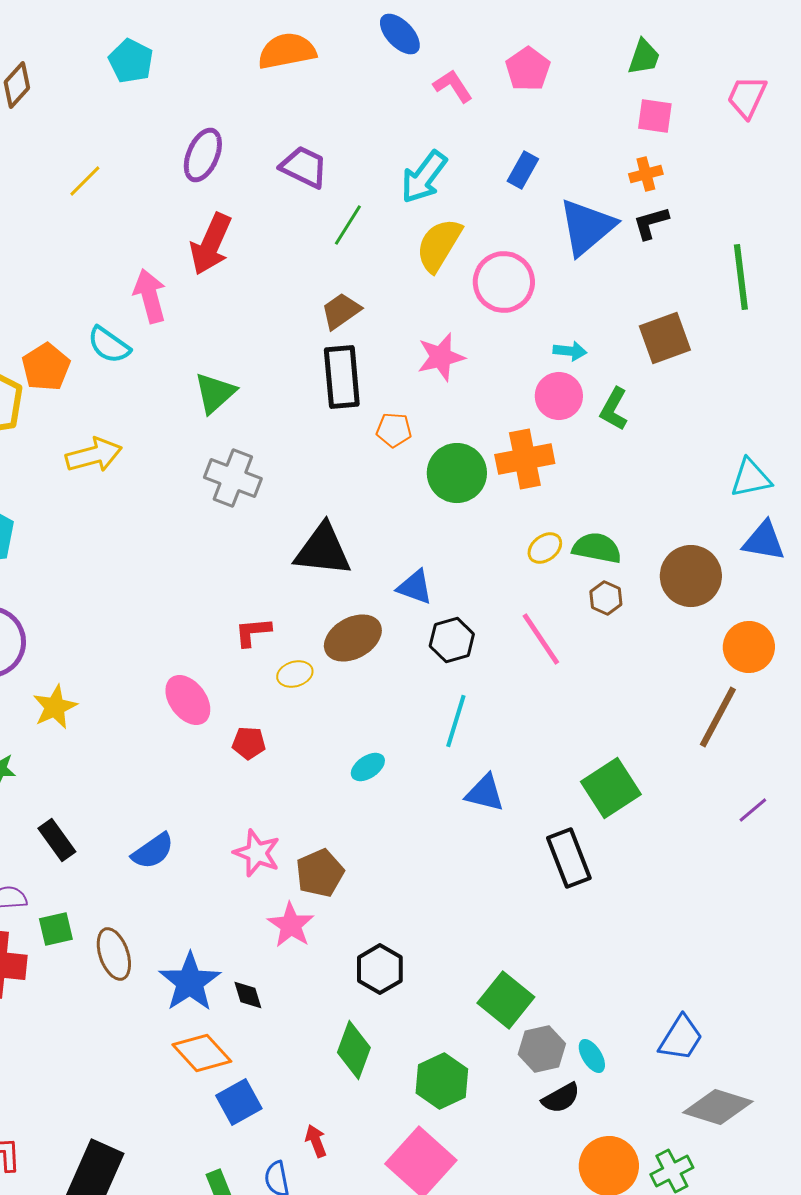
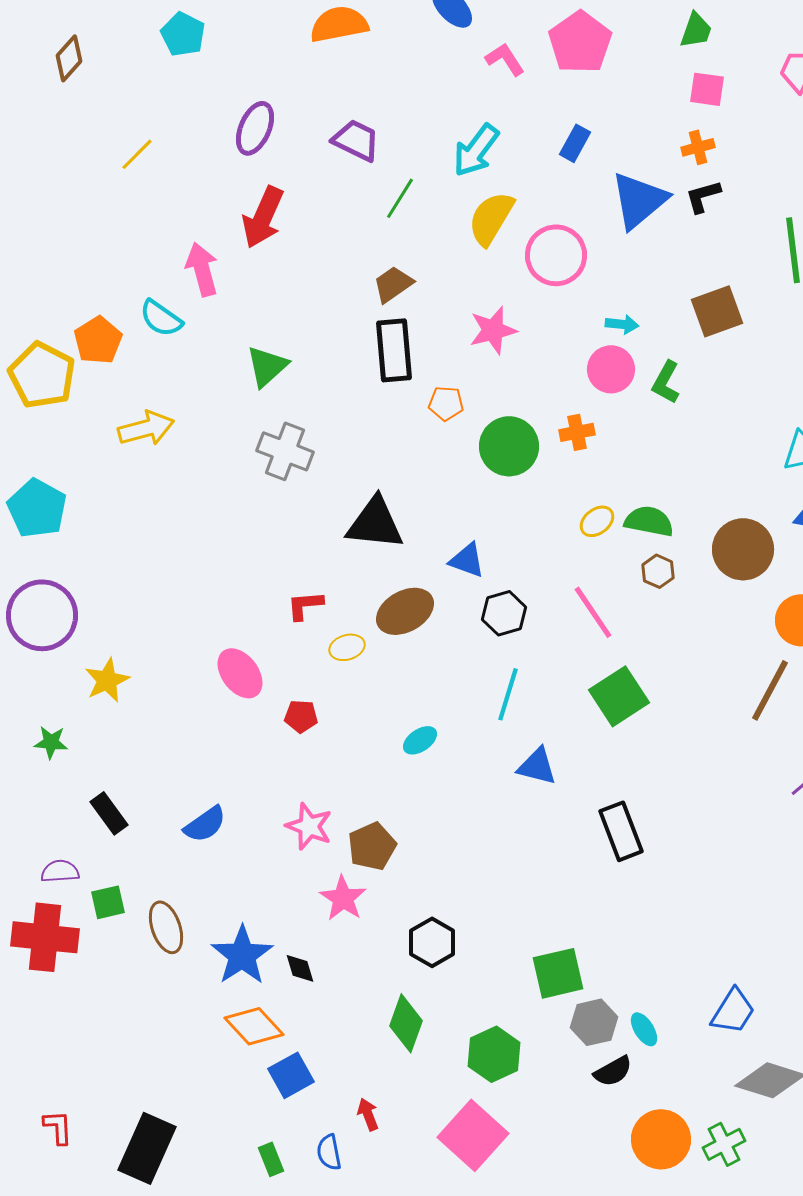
pink pentagon: (528, 69) -> (580, 42), size x1.4
orange cross: (525, 459) -> (577, 432), size x0.6
green square: (611, 788) -> (619, 696), moved
green square: (506, 1000) -> (558, 973), turned 38

